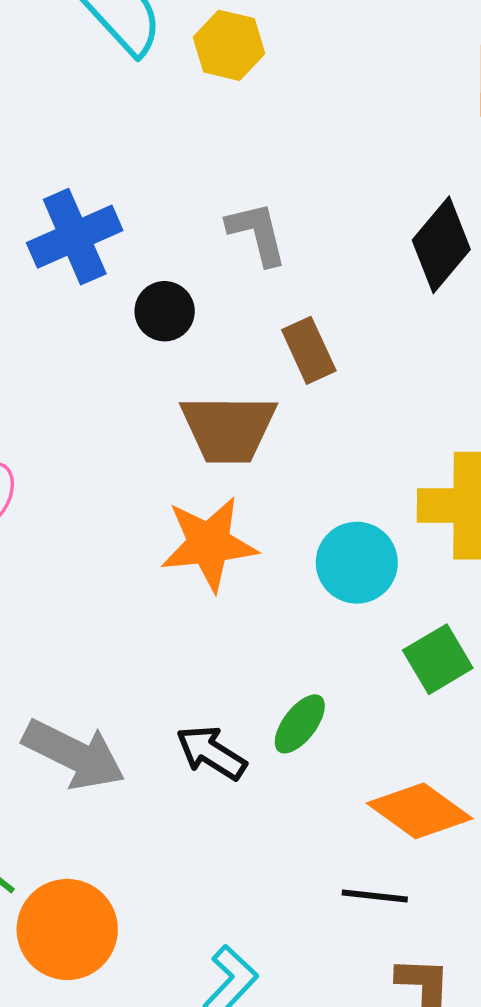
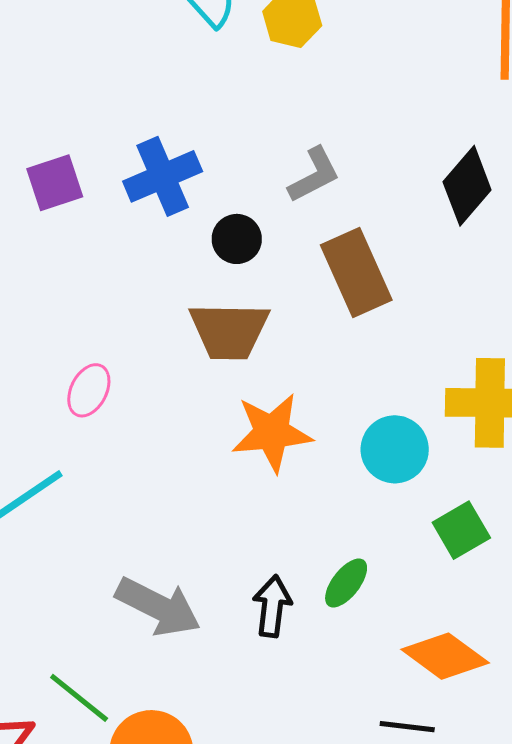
gray L-shape: (257, 233) -> (314, 175), turned 76
brown rectangle: (309, 350) -> (356, 273), size x1.6
brown trapezoid: (228, 429) -> (229, 331), moved
black arrow: (211, 753) -> (272, 606), turned 64

